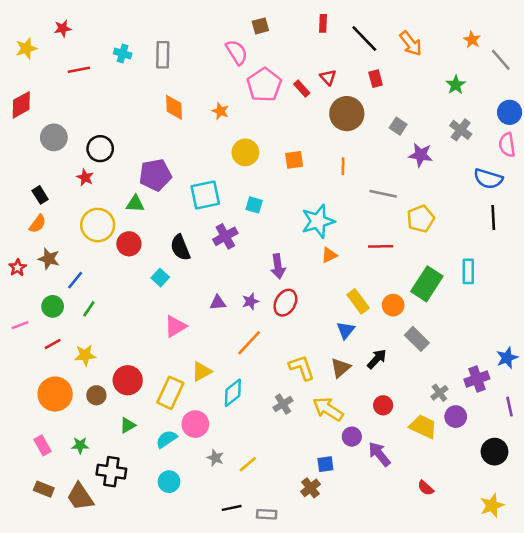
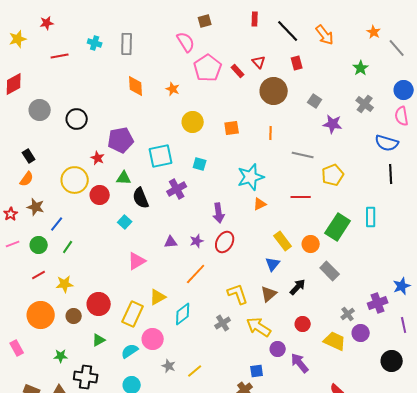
red star: (85, 177) -> (98, 158), moved
green triangle: (135, 204) -> (124, 178), moved
pink line: (20, 325) -> (13, 244), moved
pink rectangle: (43, 445) -> (17, 348), moved

